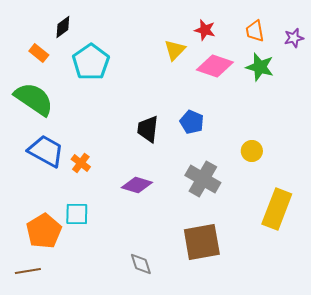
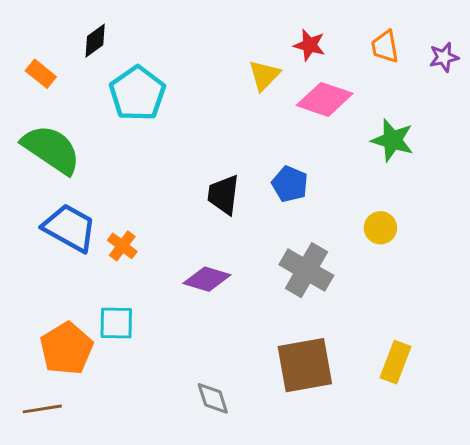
orange rectangle: (39, 53) -> (41, 74), moved
green star: (260, 67) -> (392, 140), moved
yellow rectangle: (277, 209) -> (396, 362), moved, size x0.7

